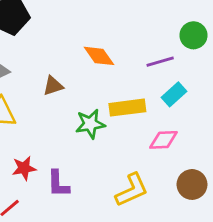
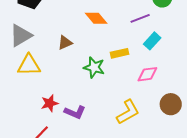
yellow rectangle: (127, 108) -> (120, 53), size x0.7
green star: (90, 124) -> (94, 67), turned 30
purple L-shape: (58, 184) -> (75, 112), turned -60

